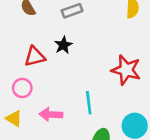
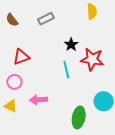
black star: (63, 45) -> (71, 45), moved
cyan line: (89, 103) -> (66, 70), moved

